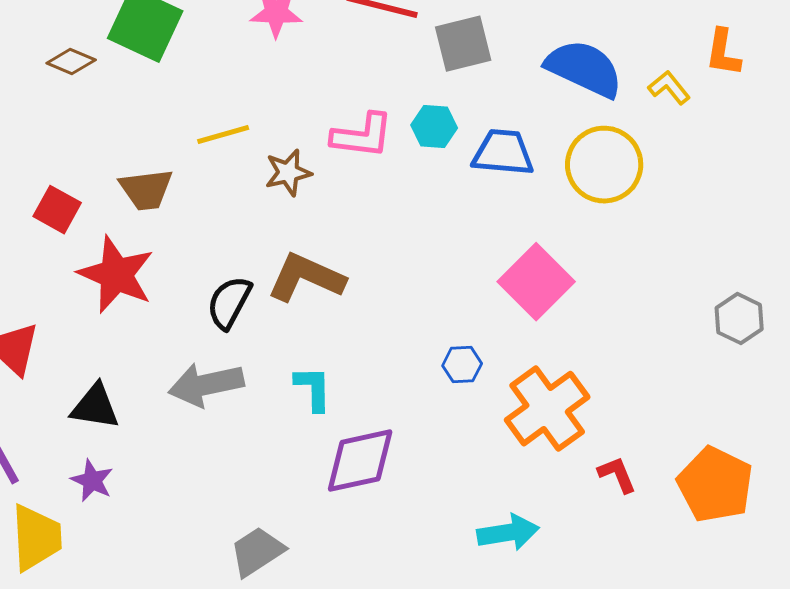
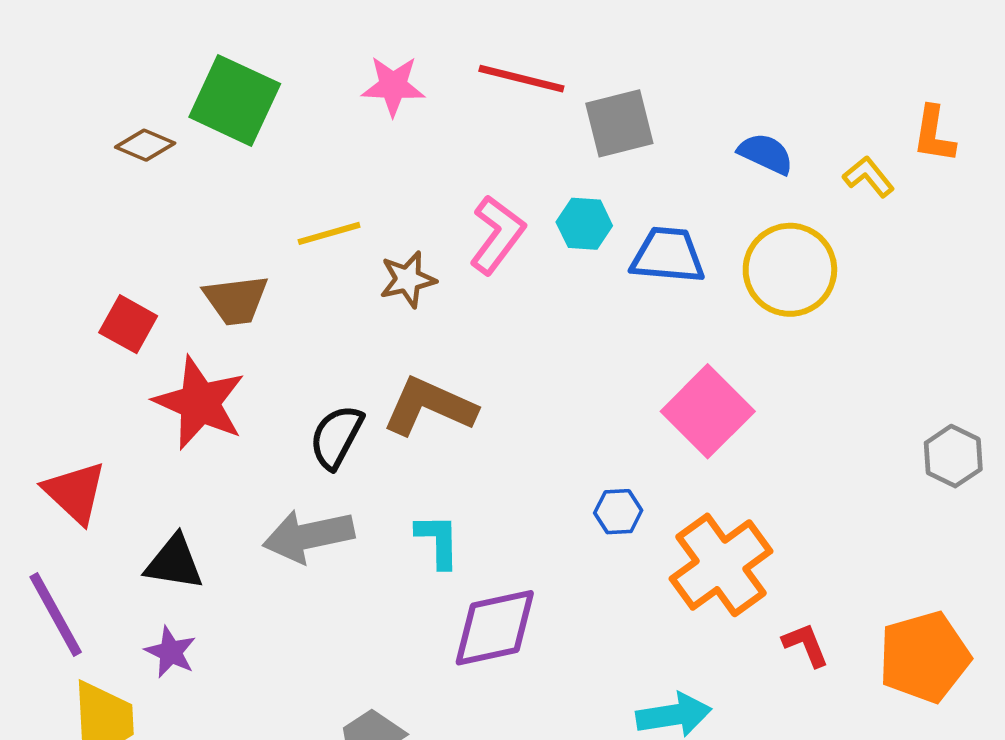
blue semicircle: (584, 69) -> (766, 154), size x0.6
pink L-shape: (362, 136) -> (497, 235), turned -60
orange pentagon: (715, 485) -> (924, 657), turned 30

